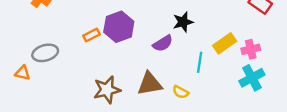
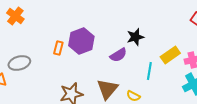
orange rectangle: (91, 35) -> (58, 48), turned -48
brown triangle: (150, 84) -> (107, 89), turned -40

